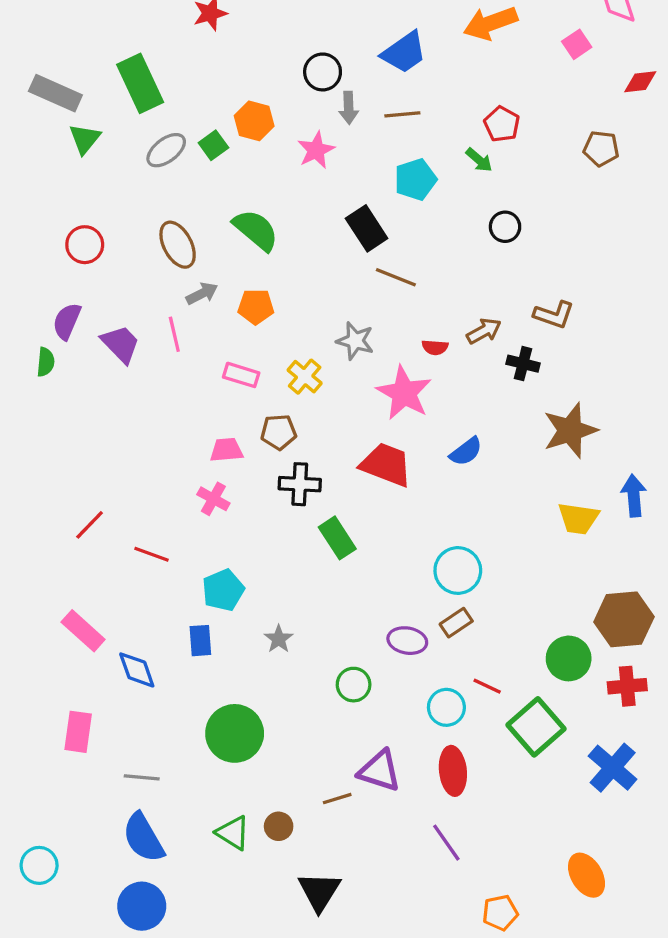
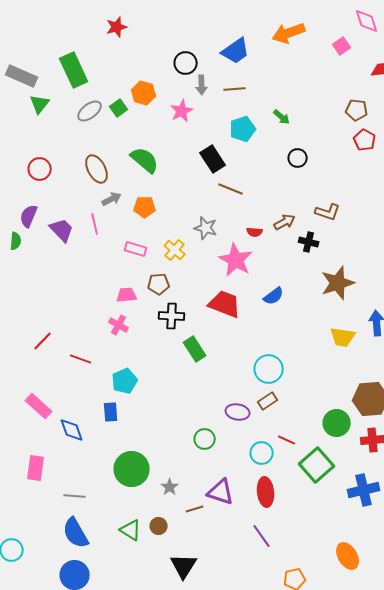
red pentagon: (502, 124) -> (365, 140), moved
gray star: (279, 639) -> (170, 487), moved
blue cross: (613, 768) -> (364, 490), turned 36

